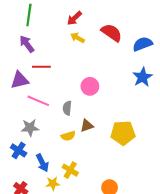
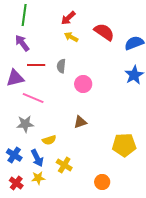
gray semicircle: (67, 108) -> (61, 66), moved
yellow pentagon: (123, 133) -> (124, 145), moved
yellow semicircle: (68, 136) -> (49, 140), moved
blue cross: (19, 150) -> (14, 155), moved
yellow star: (53, 183) -> (38, 178), moved

